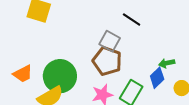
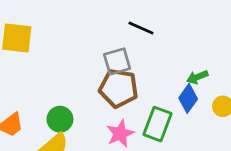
gray square: (110, 41) -> (117, 61), turned -35
green circle: (60, 76) -> (60, 119), size x0.6

